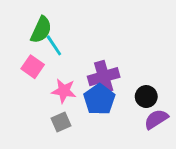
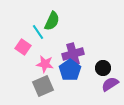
green semicircle: (41, 30) -> (52, 21), moved
gray square: (61, 122) -> (43, 86), size x1.5

